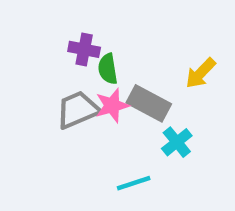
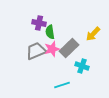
gray rectangle: (149, 103) -> (69, 48), turned -72
cyan cross: (177, 142) -> (82, 66), turned -32

